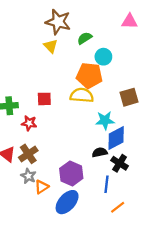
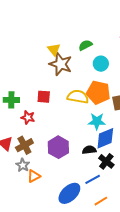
brown star: (58, 22) -> (61, 64), moved
orange pentagon: (89, 75) -> (98, 92), moved
purple hexagon: (71, 173) -> (58, 147), moved
blue line: (107, 184) -> (93, 179), turned 49
blue ellipse: (67, 202) -> (69, 193), moved

